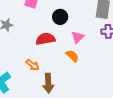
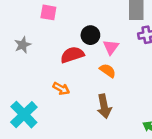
black circle: (60, 17) -> (90, 35), moved
brown arrow: (48, 83) -> (104, 106), moved

